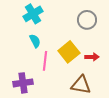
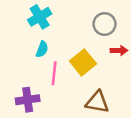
cyan semicircle: (35, 41) -> (42, 49), turned 48
red arrow: (92, 57) -> (119, 50), moved

